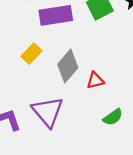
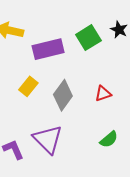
red triangle: (95, 80) -> (103, 94), moved

